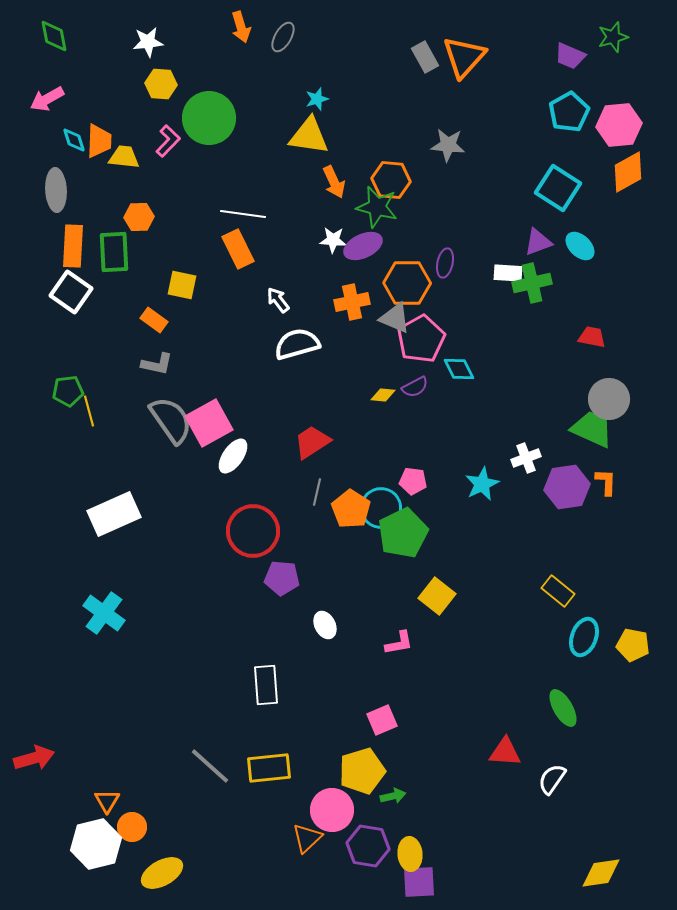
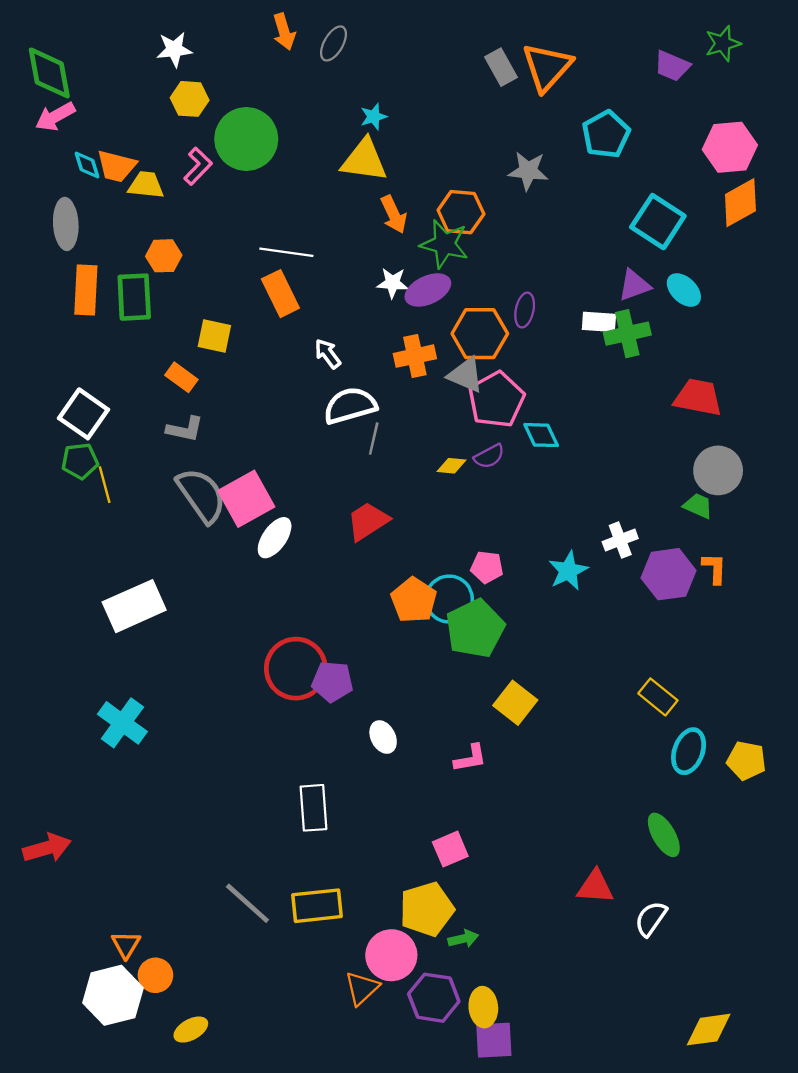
green diamond: (54, 36) -> (49, 73), moved, size x1.4
cyan pentagon: (569, 112) -> (606, 134), moved
orange trapezoid: (99, 141) -> (117, 166), turned 102
white square: (71, 292) -> (83, 414), moved
red trapezoid: (592, 337) -> (698, 397), size x1.5
green trapezoid: (592, 429) -> (698, 506), size x0.6
gray line: (317, 492) -> (374, 439), moved
red circle: (253, 531) -> (296, 669), moved
red arrow: (34, 758) -> (47, 848), moved
yellow ellipse: (162, 873) -> (191, 1030), size x0.7

